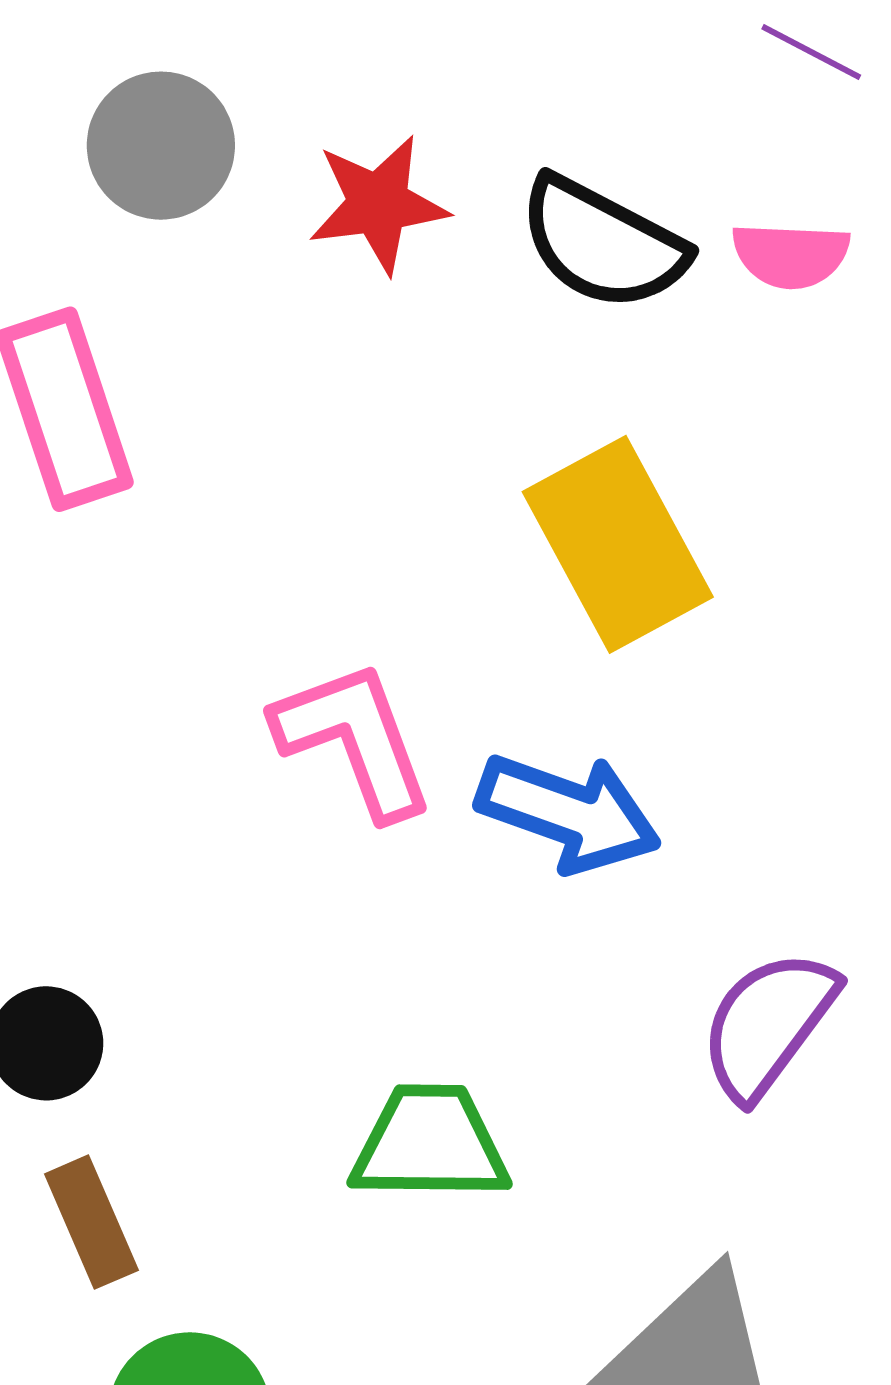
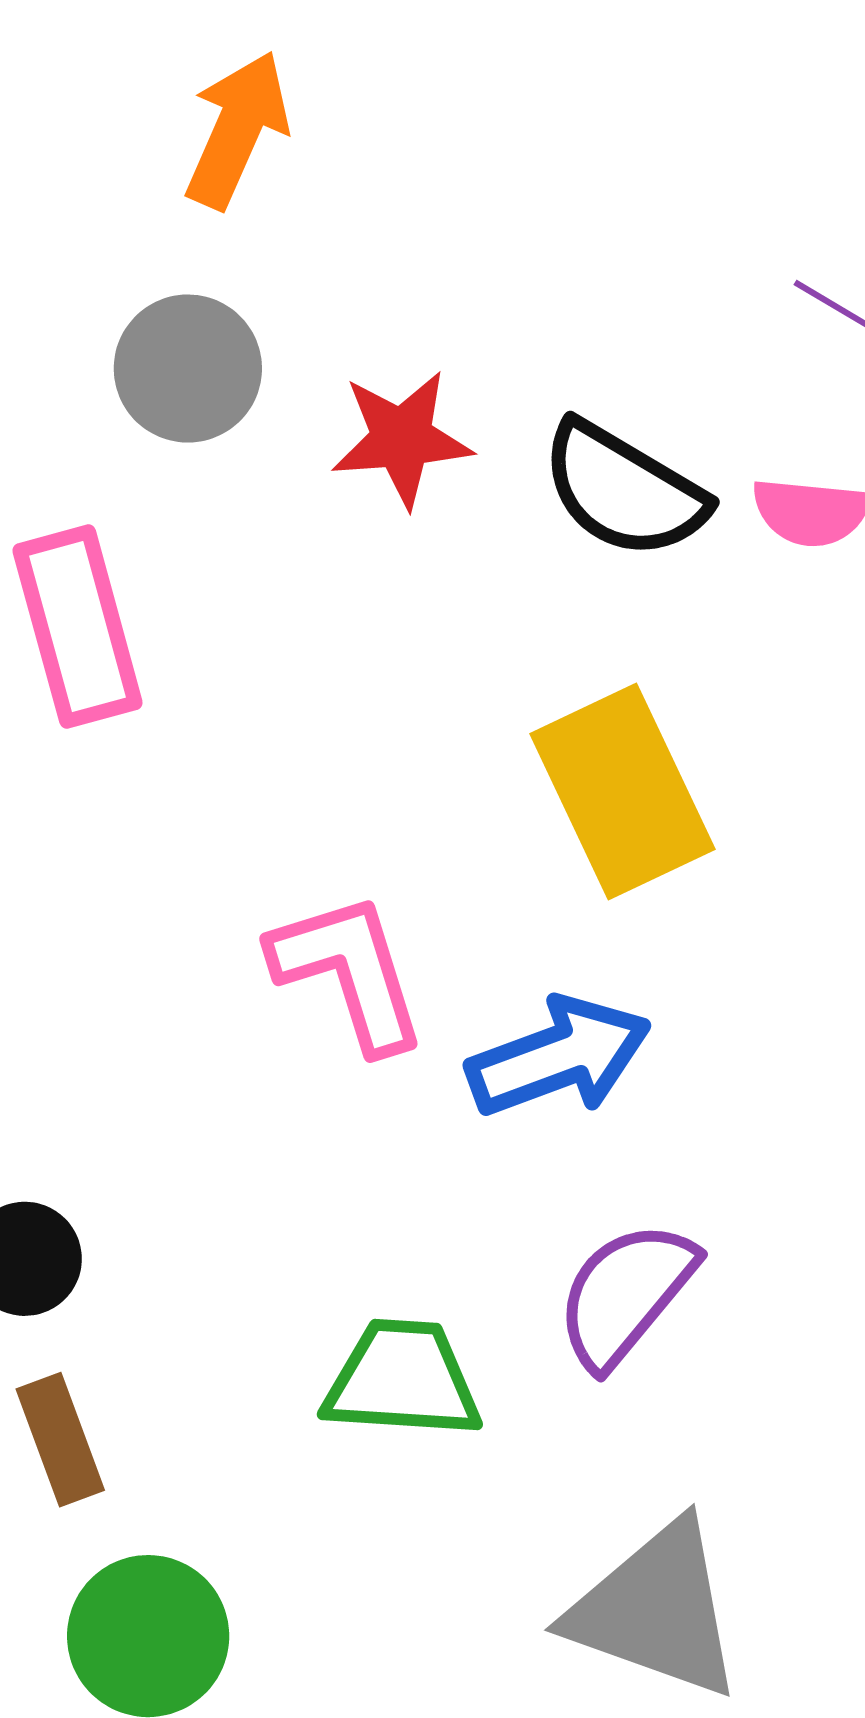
blue arrow: (569, 813) -> (559, 1057), turned -43
purple semicircle: (768, 1024) -> (626, 1294), moved

